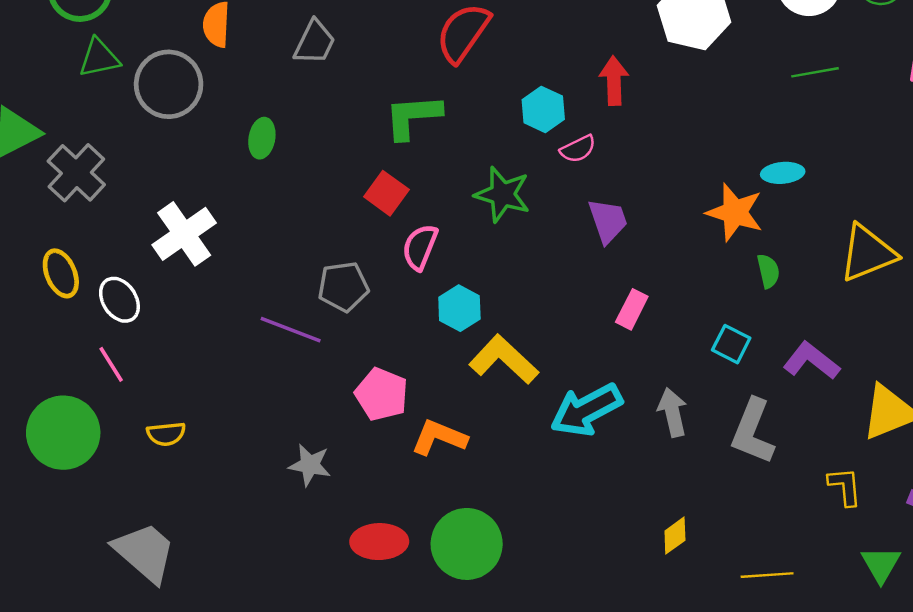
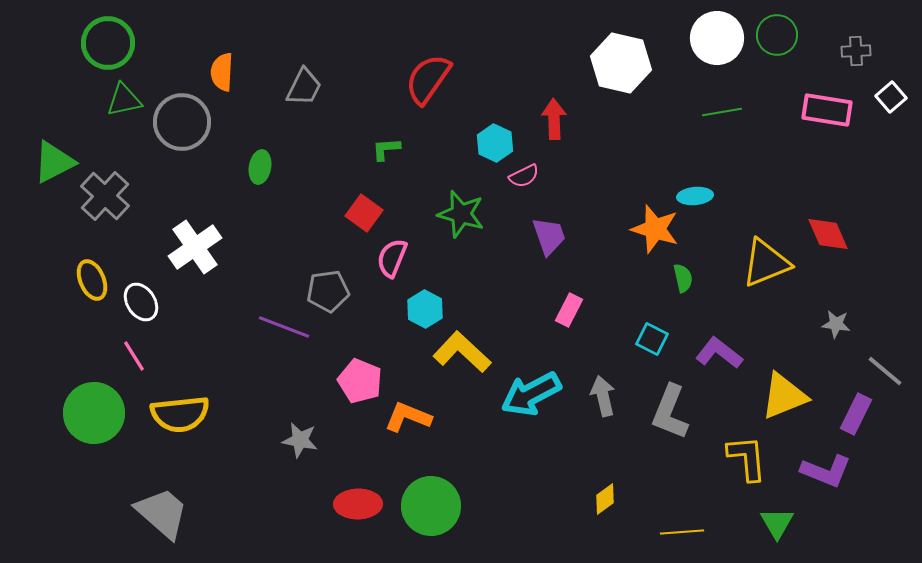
green L-shape: (413, 117) -> (386, 149), size x0.6
yellow semicircle: (166, 434) -> (180, 414), size x1.8
yellow L-shape: (845, 486) -> (747, 458), size x1.4

